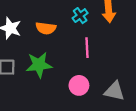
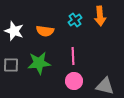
pink line: (87, 48) -> (73, 56), moved

